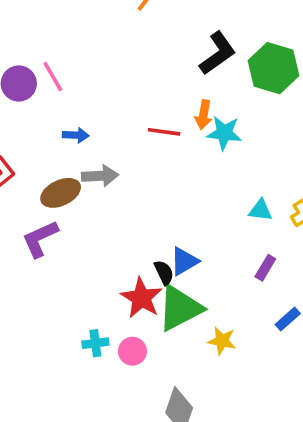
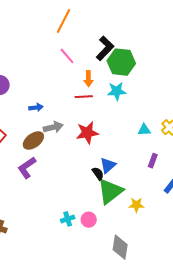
green hexagon: (274, 68) -> (121, 62), moved
pink line: (53, 76) -> (67, 56), moved
orange arrow: (204, 115) -> (88, 79), moved
red star: (141, 298) -> (87, 133), moved, turned -30

